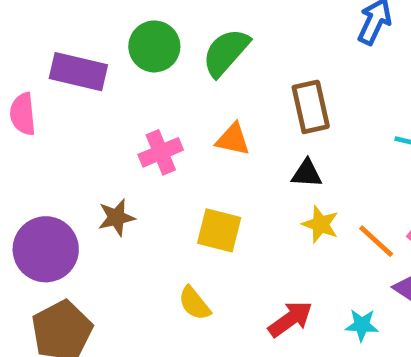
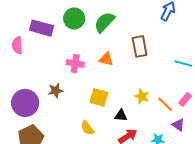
pink cross: (161, 152) -> (75, 64), turned 30
black triangle: (307, 173) -> (121, 115), moved

